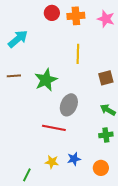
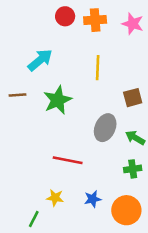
cyan arrow: (18, 39) -> (40, 60), moved
gray ellipse: (69, 105) -> (105, 128), moved
yellow star: (52, 162) -> (55, 198), moved
orange circle: (101, 168) -> (126, 210), size x1.5

